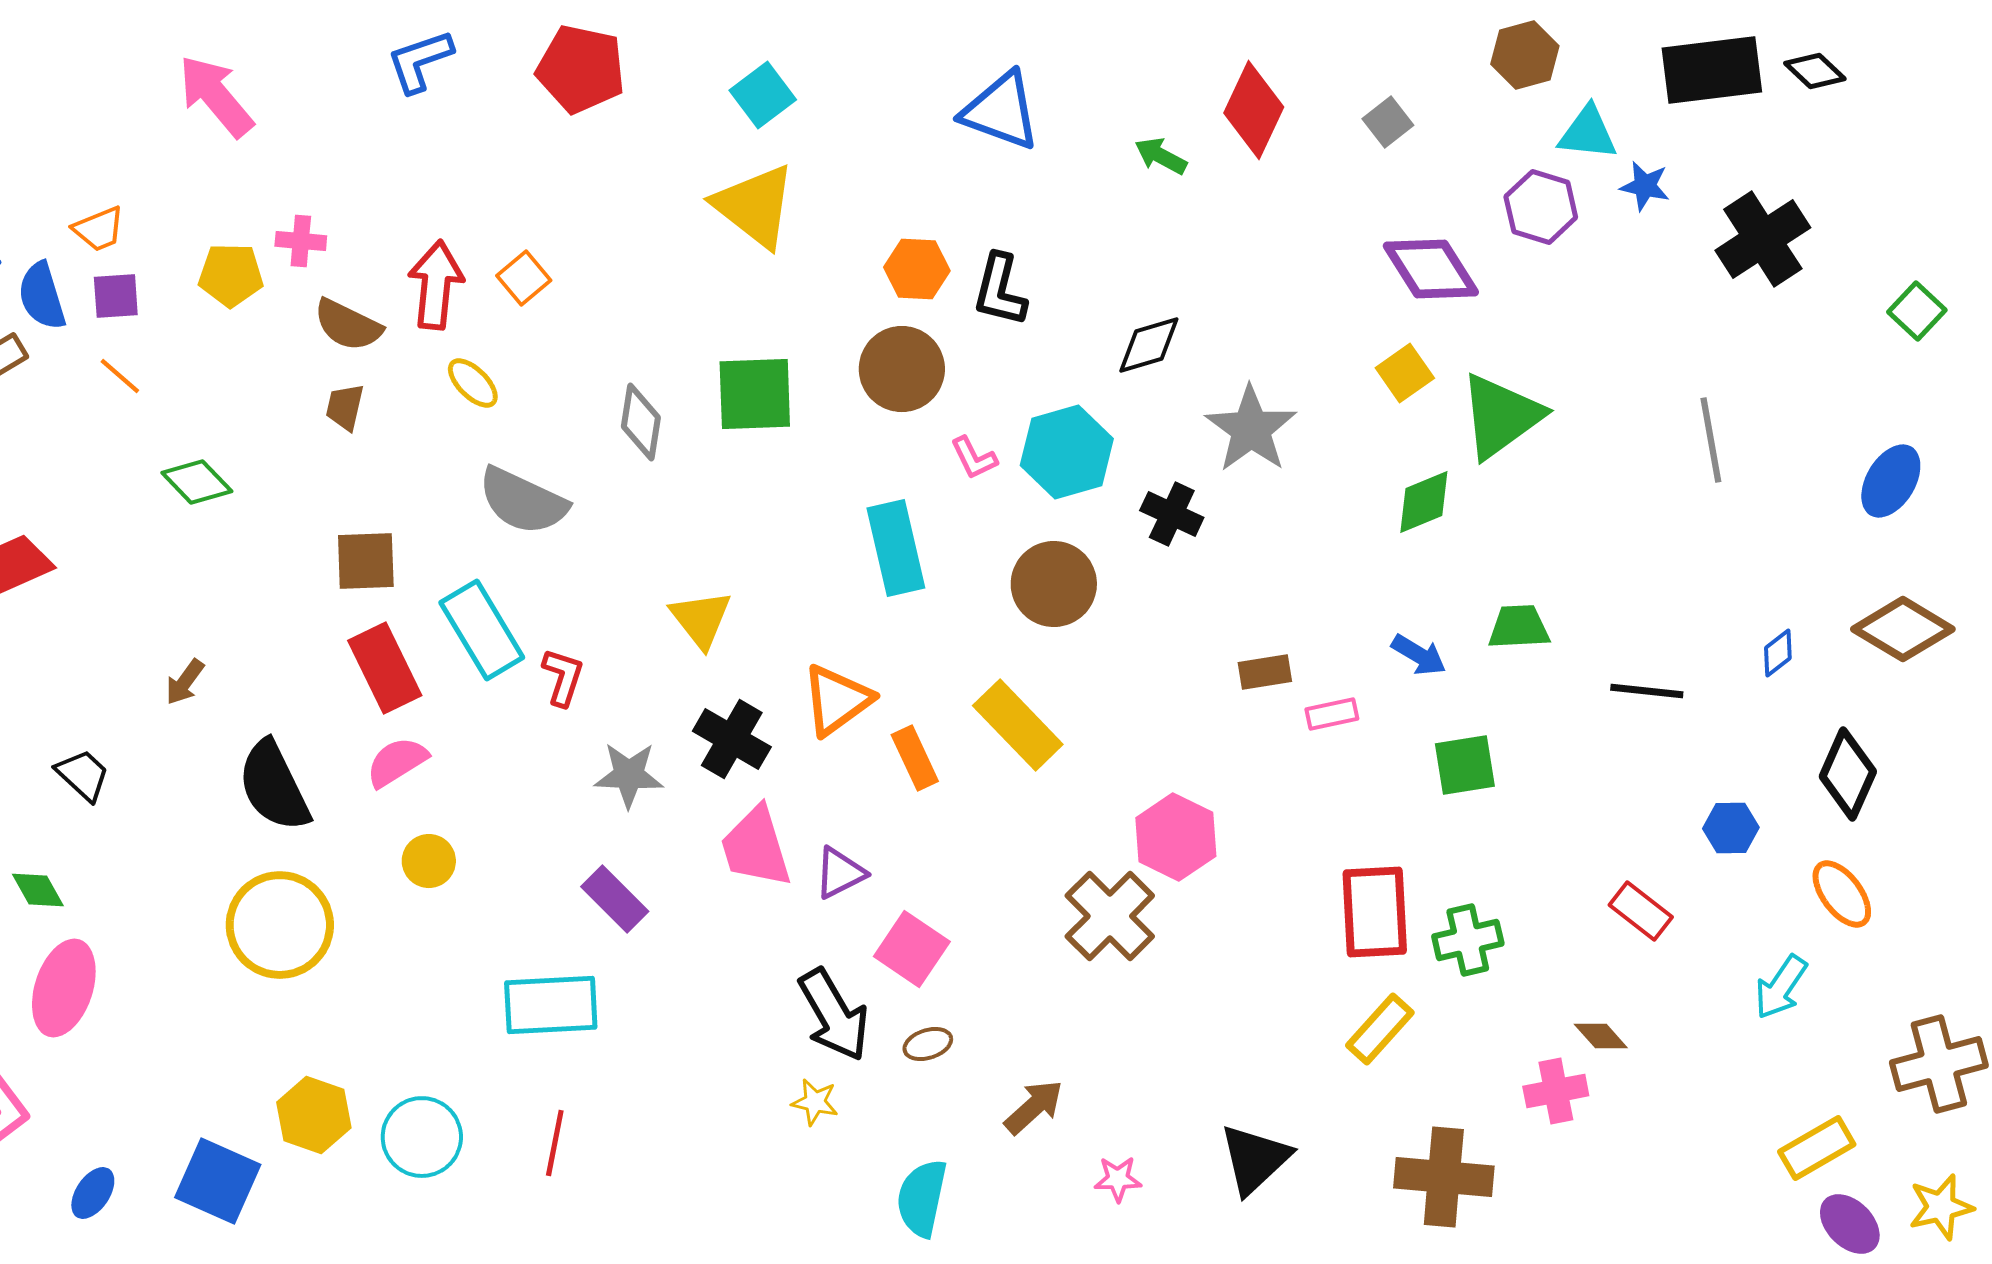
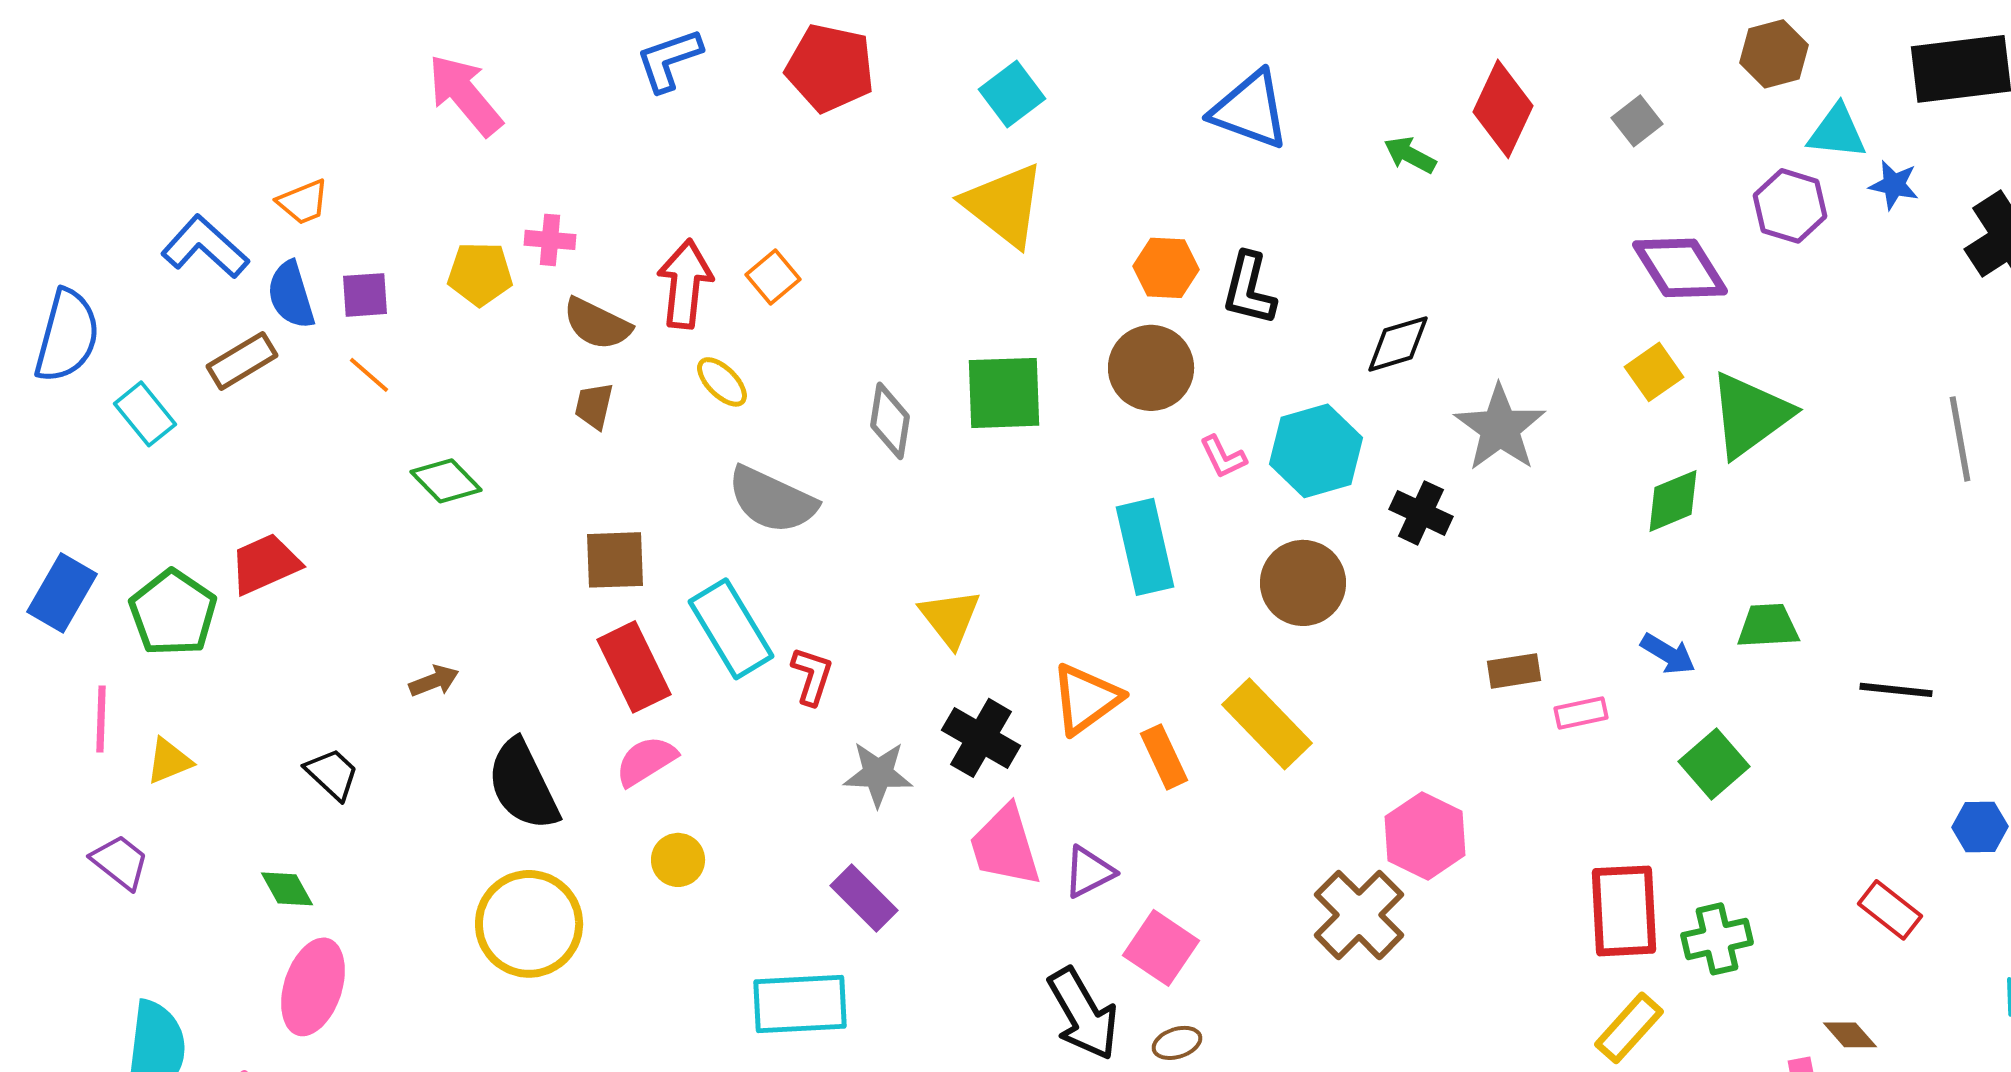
orange trapezoid: (99, 229) -> (303, 202), moved
brown arrow: (185, 682) -> (434, 681), turned -147
green square: (1465, 765) -> (1714, 764), turned -32

